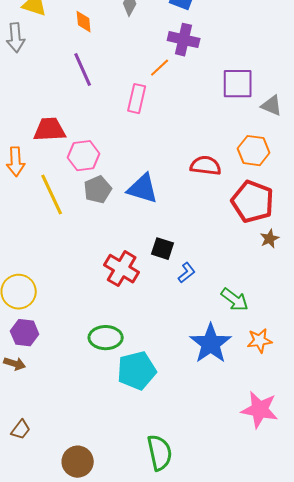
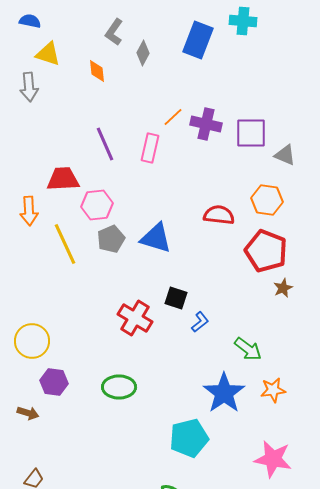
purple cross: (184, 40) -> (206, 124), moved
purple line: (83, 70) -> (105, 144), moved
purple hexagon: (25, 333) -> (54, 382), moved
cyan pentagon: (137, 371) -> (189, 438), moved

